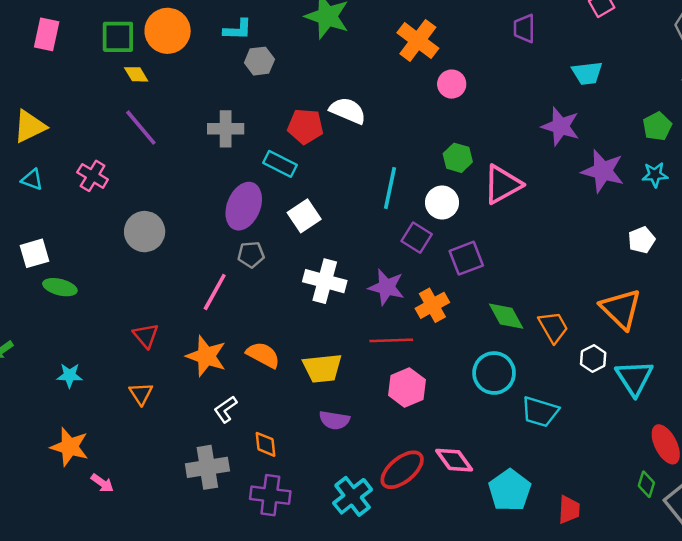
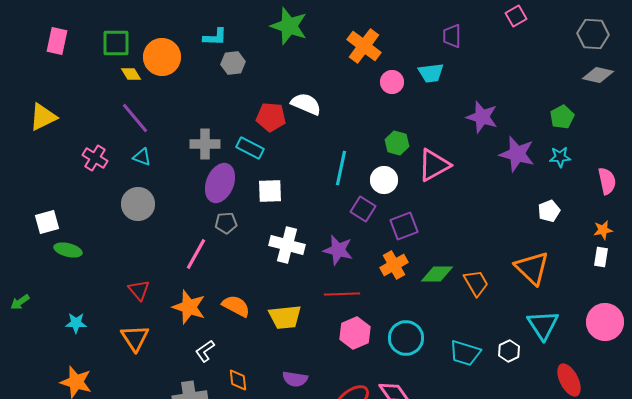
orange circle: (168, 31) -> (162, 57), moved
cyan trapezoid: (587, 73) -> (431, 73), moved
gray cross: (226, 129) -> (205, 144), moved
cyan triangle: (32, 180) -> (142, 157), moved
white square: (304, 216) -> (270, 191), turned 32
orange cross: (432, 305) -> (394, 265), moved
green diamond: (506, 316) -> (437, 274), turned -60
white hexagon: (593, 359) -> (509, 351), moved
cyan circle: (494, 373) -> (406, 338), moved
orange triangle: (141, 394) -> (135, 338), size x1.4
purple semicircle: (334, 420) -> (295, 379), moved

